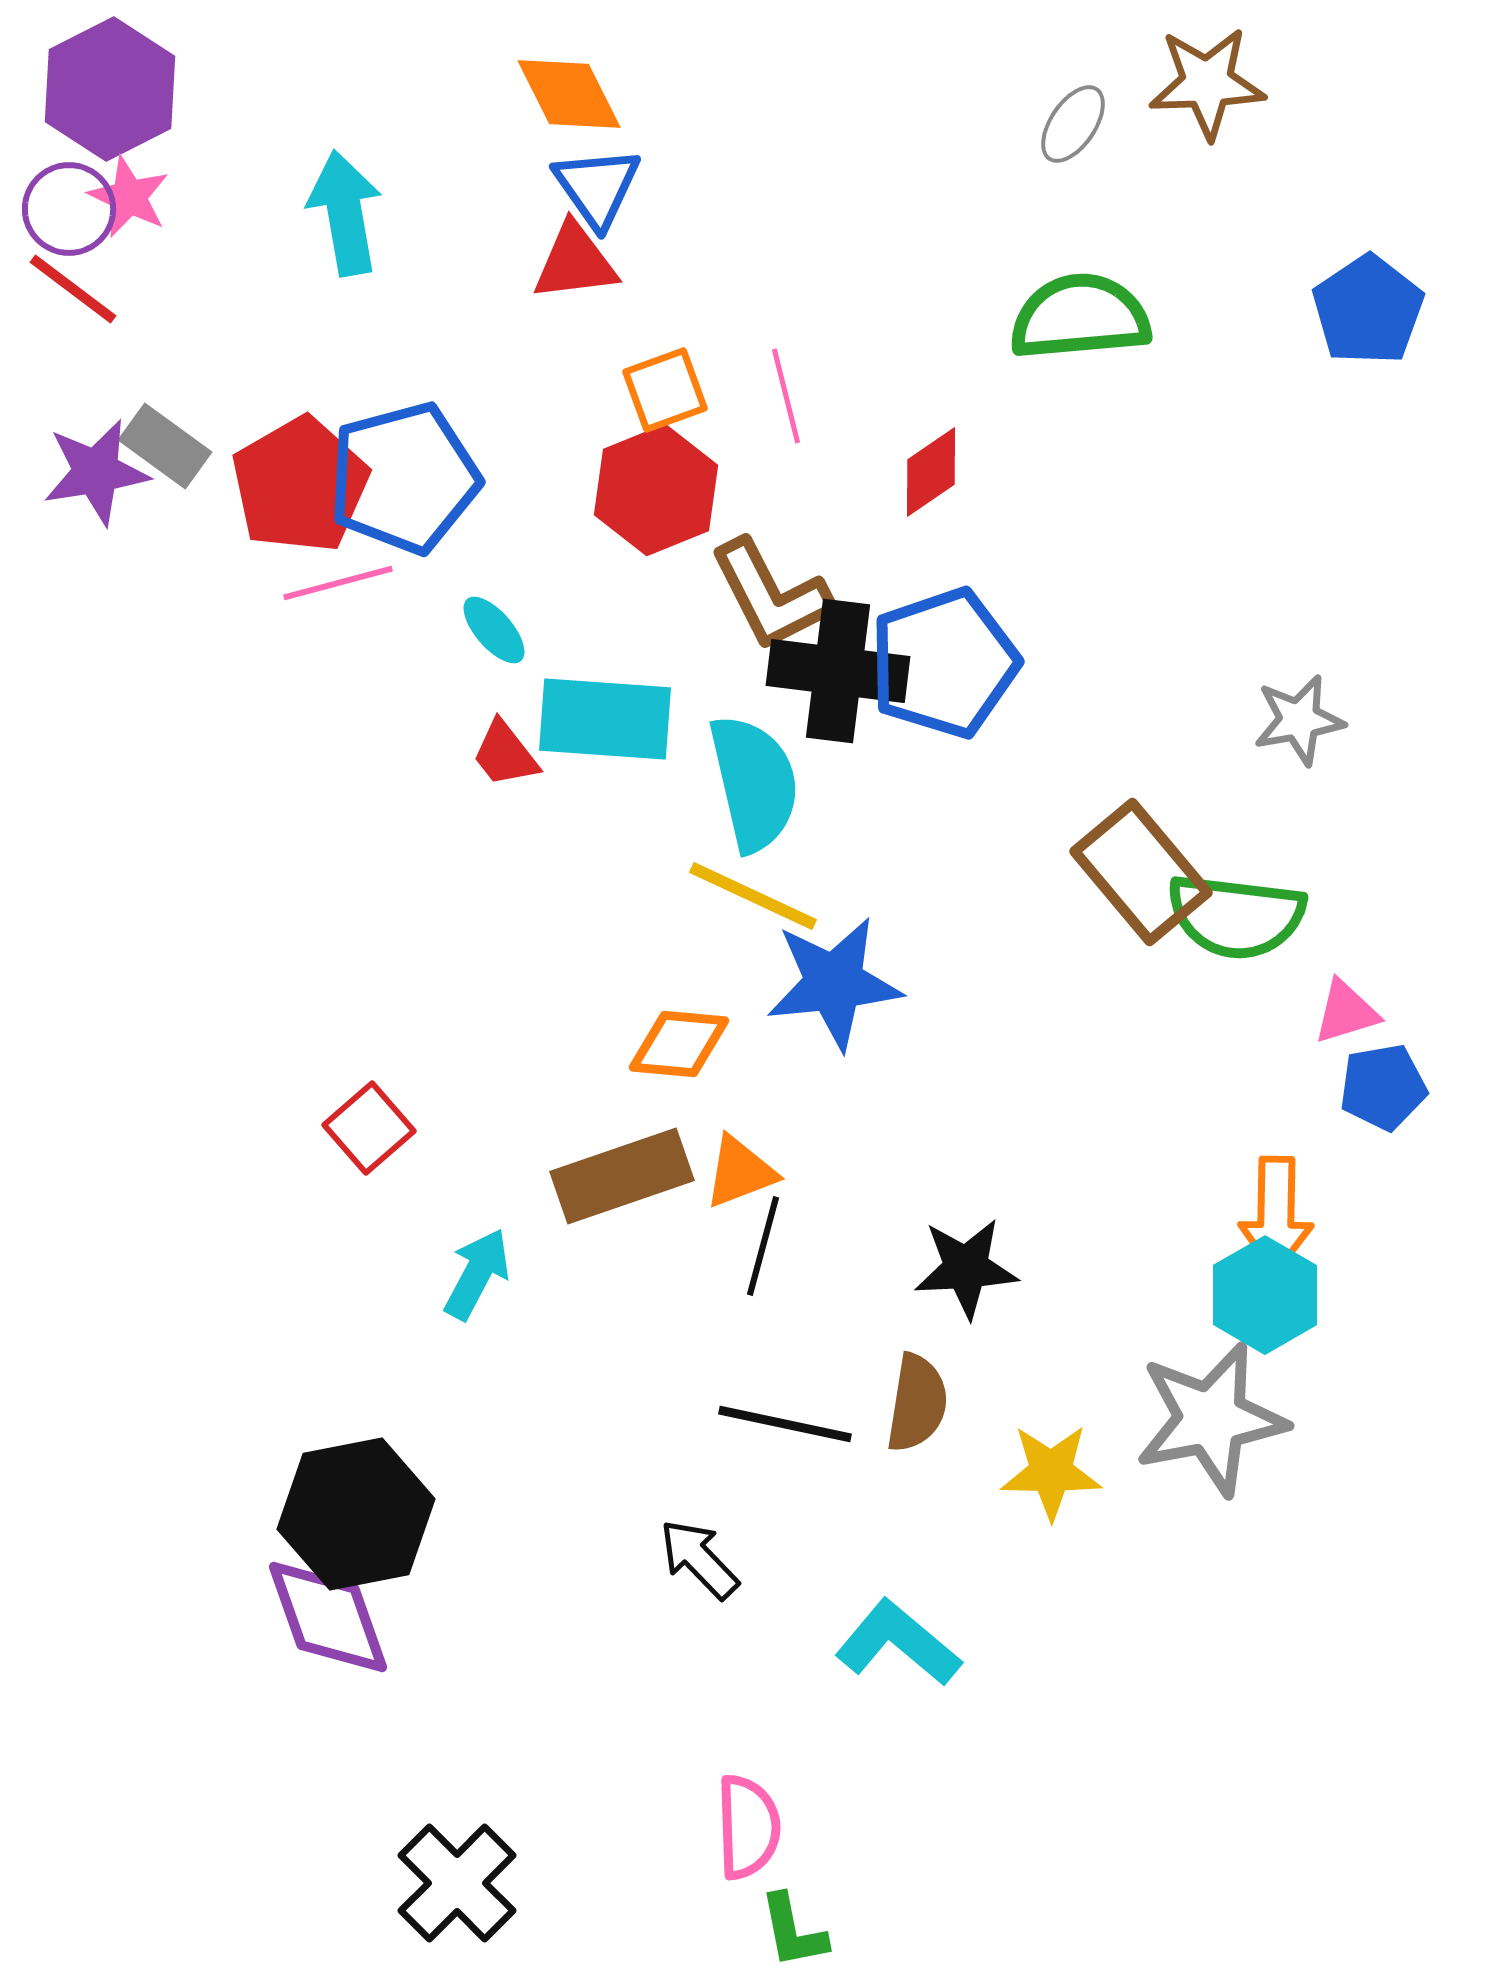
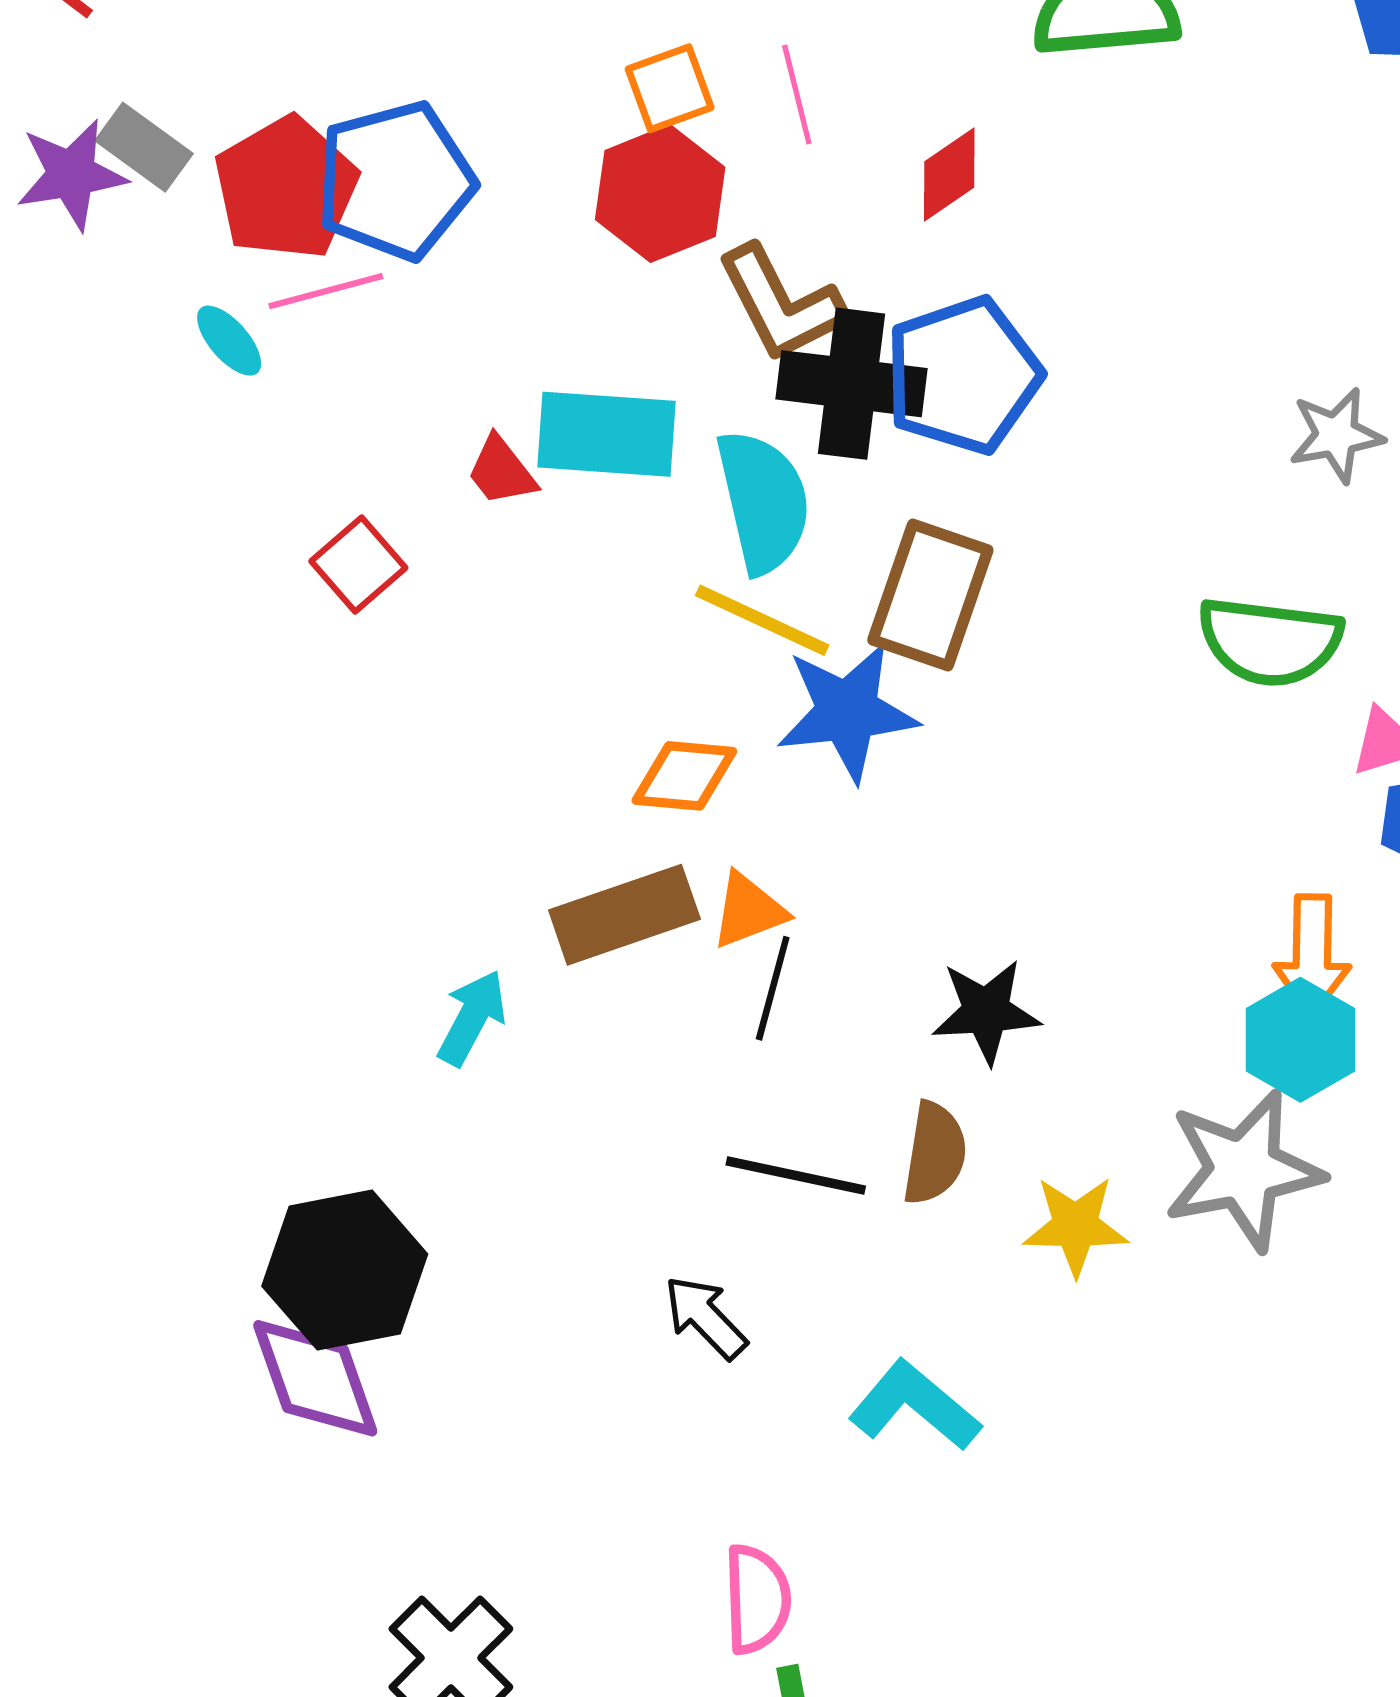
cyan ellipse: (494, 630) -> (229, 341), moved
brown rectangle: (1141, 872) -> (930, 595), moved, turned 59
red square: (369, 1128) -> (358, 565), moved

